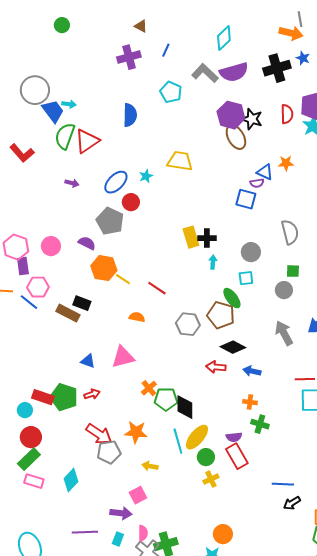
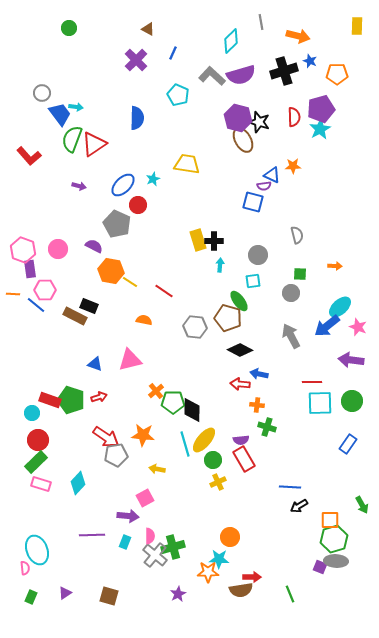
gray line: (300, 19) -> (261, 22), moved
purple cross: (129, 57) -> (136, 60), turned -30
gray circle: (35, 90) -> (42, 93), size x0.6
gray semicircle: (290, 232) -> (297, 235), size x0.7
red arrow: (216, 367) -> (240, 384), moved

